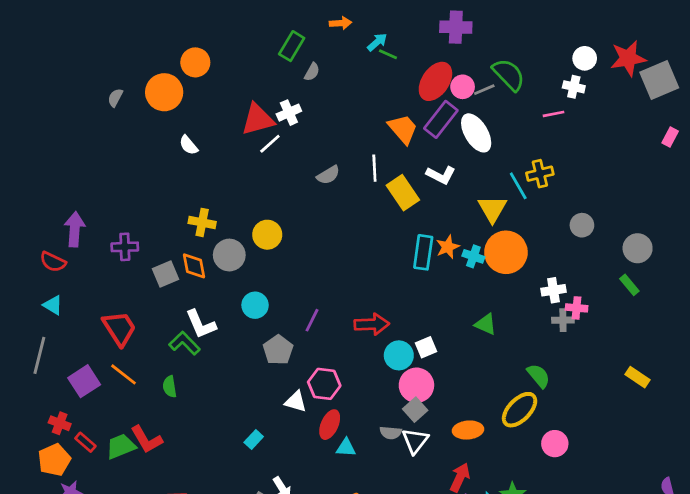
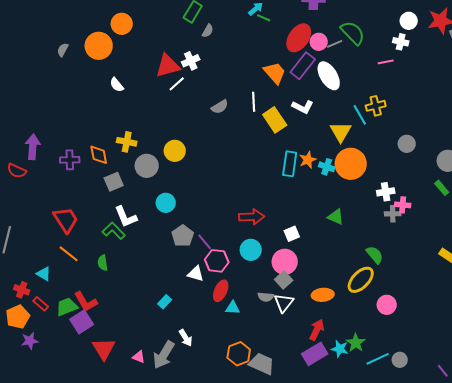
orange diamond: (194, 266) -> (99, 155), moved
gray square: (165, 274) -> (114, 182), moved
cyan triangle: (53, 305) -> (44, 274), moved
purple line: (312, 320) -> (205, 242), moved, turned -66
cyan circle: (399, 355) -> (251, 250), moved
purple square: (84, 381) -> (82, 322), moved

